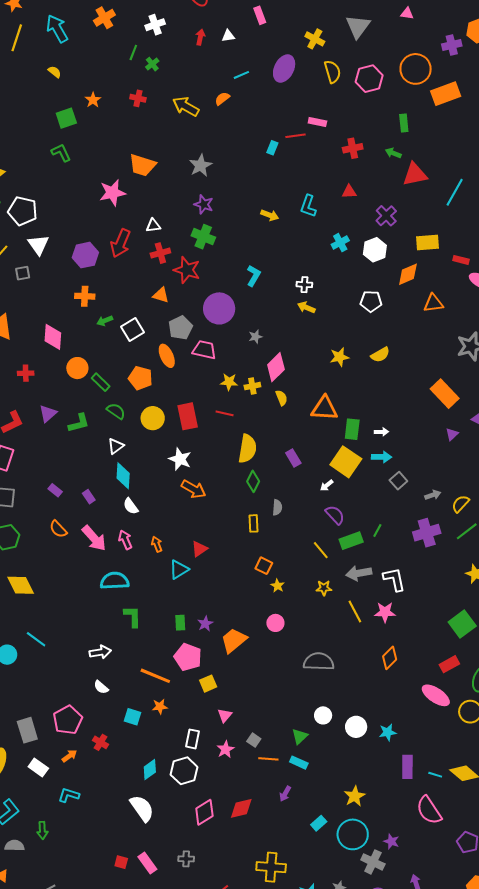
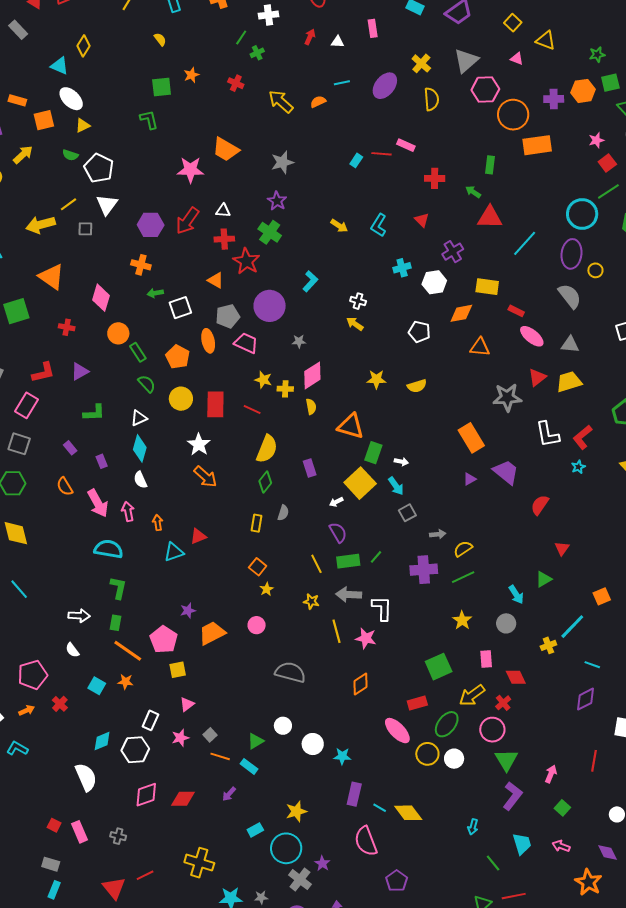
pink hexagon: (369, 79) -> (485, 90), moved
red triangle: (349, 192) -> (422, 220), turned 35
green L-shape: (79, 423) -> (94, 413), moved
cyan arrow: (382, 457) -> (396, 486), turned 42
green rectangle: (180, 623) -> (116, 623), moved

